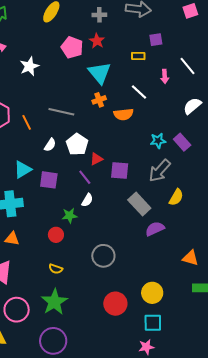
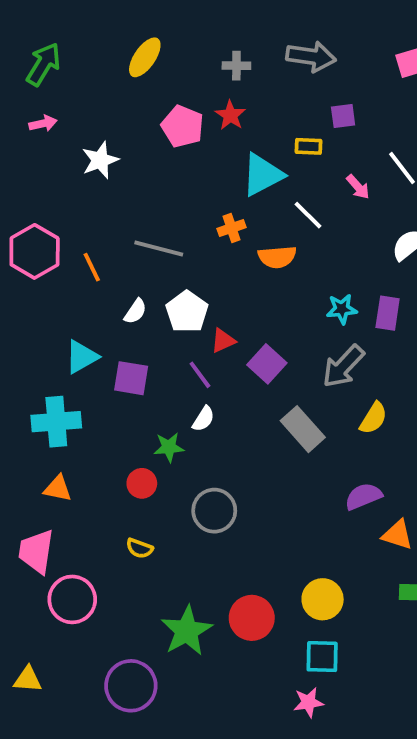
cyan triangle: (100, 73) -> (262, 175), moved, turned 40
pink arrow: (165, 76) -> (358, 187), turned -40
purple rectangle: (182, 142) -> (388, 313), turned 48
purple square: (120, 170) -> (267, 364), turned 36
purple semicircle: (155, 229) -> (363, 496), moved
gray circle: (103, 256) -> (214, 511), moved
green star: (54, 302) -> (187, 631), moved
pink circle: (17, 310) -> (72, 599), moved

